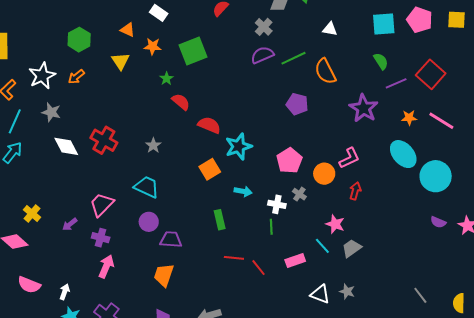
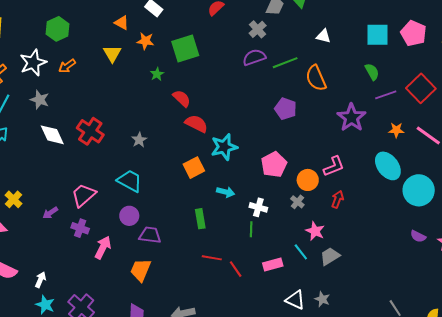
green hexagon: (79, 40) -> (58, 29), moved
red semicircle: (181, 102) -> (182, 98), moved
gray cross: (299, 194) -> (297, 202), moved
pink arrow: (106, 266) -> (103, 247), moved

